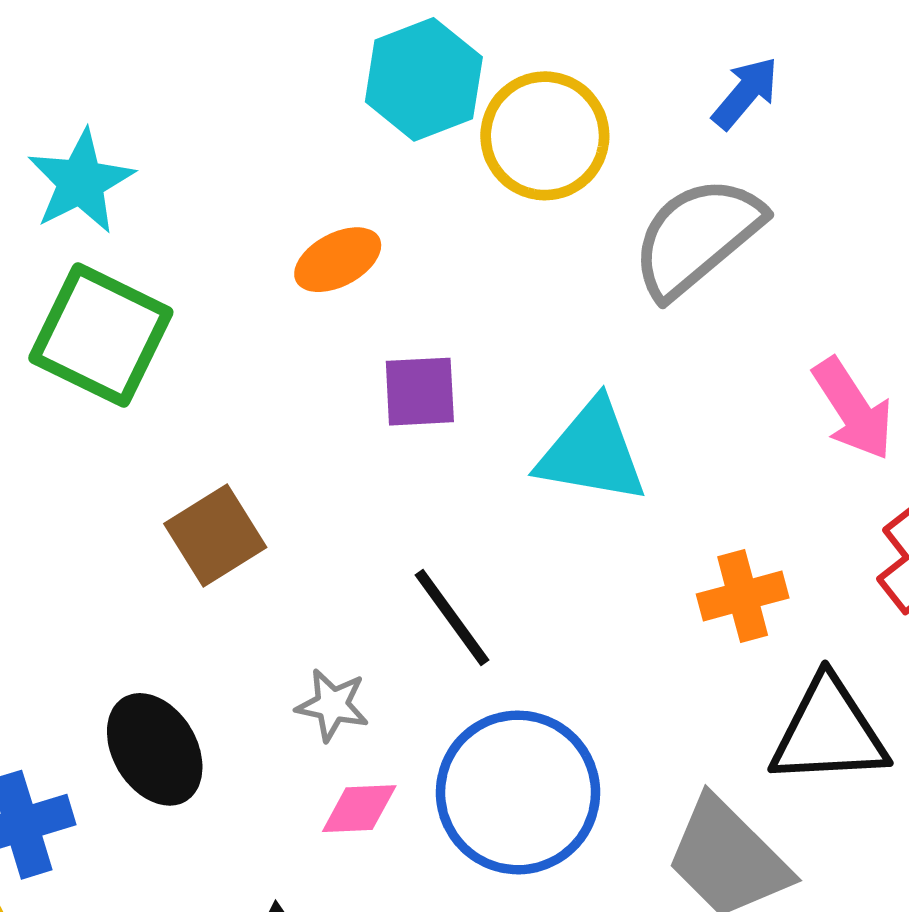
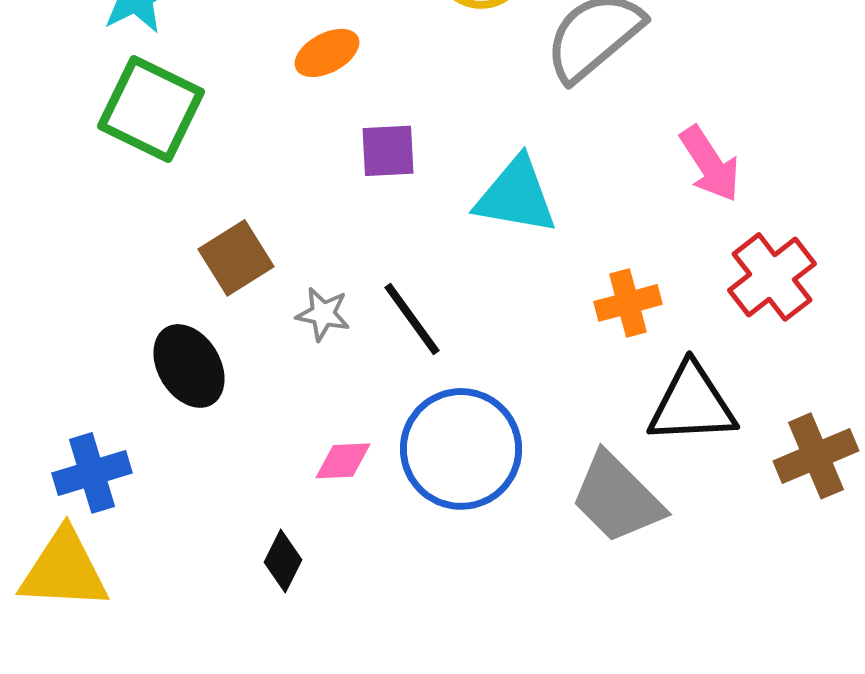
gray star: (332, 705) -> (323, 314), moved
black ellipse: (155, 749) -> (189, 366), moved

